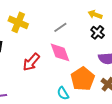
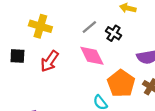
black cross: (98, 32) -> (114, 33), moved
red arrow: (31, 62) -> (50, 61), moved

